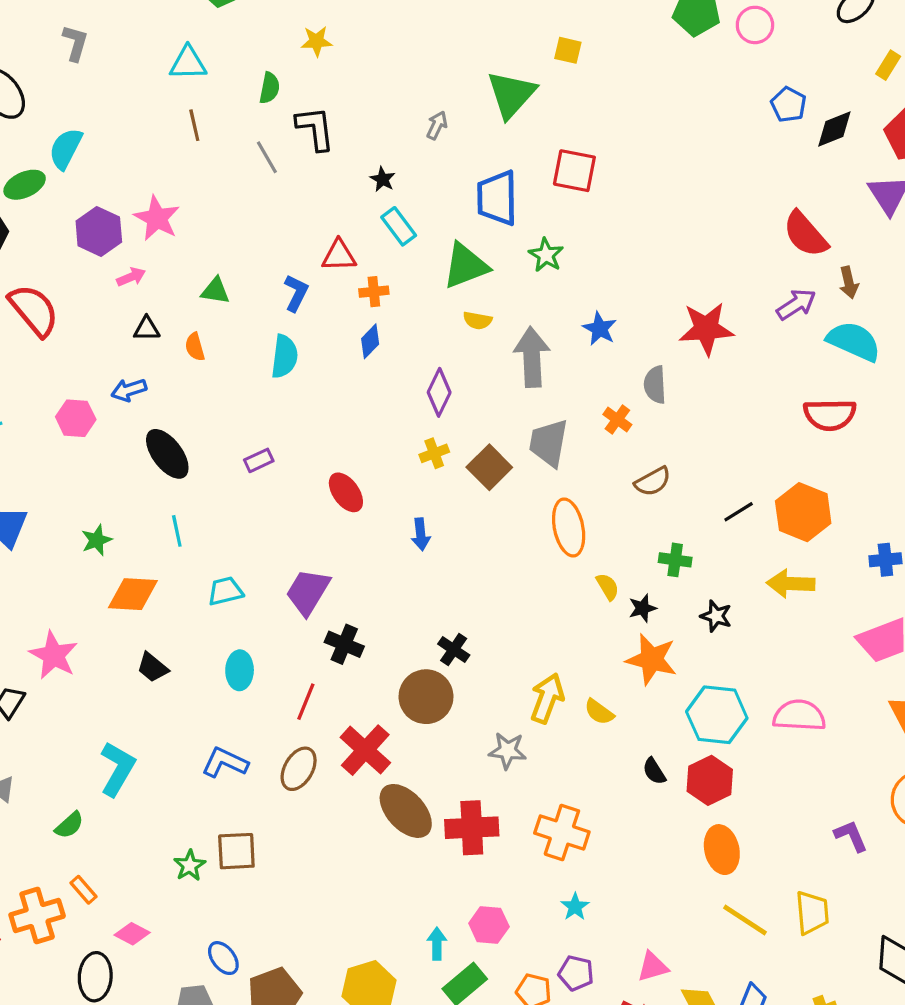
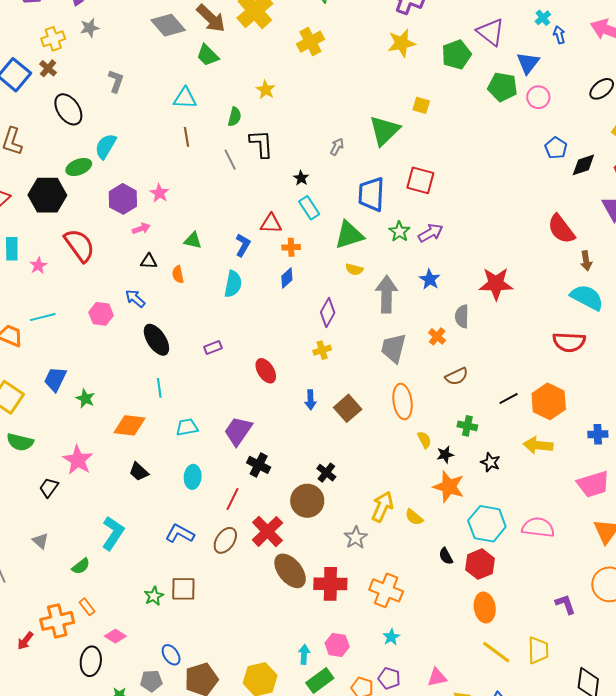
yellow star: (317, 41) -> (266, 90), turned 30
pink star: (157, 218) -> (159, 193), size x0.7
purple arrow: (796, 304) -> (431, 233), moved
blue arrow: (129, 390) -> (135, 299), turned 55
brown square: (489, 467) -> (348, 408), moved
green star: (97, 540) -> (85, 399), moved, turned -30
gray star: (508, 751) -> (356, 538), turned 30

